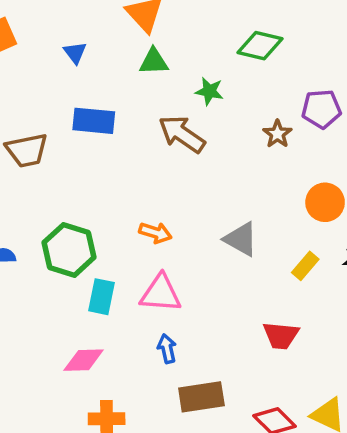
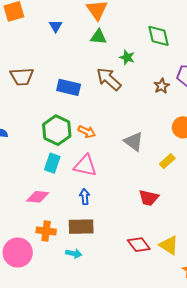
green diamond: (260, 46) -> (158, 36), turned 55
blue rectangle: (94, 121) -> (69, 87), moved
green hexagon: (69, 250) -> (57, 130), moved
brown rectangle: (201, 397) -> (81, 227), moved

